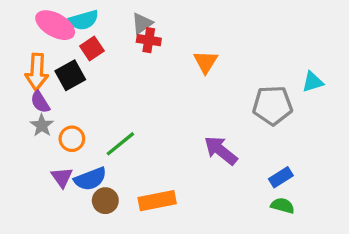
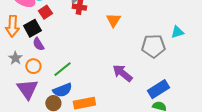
purple semicircle: (40, 102) -> (38, 44), moved
purple triangle: (62, 177) -> (27, 89), size x1.6
blue rectangle: (281, 177) -> (158, 89), size x1.5
blue semicircle: (90, 179) -> (62, 90), moved

